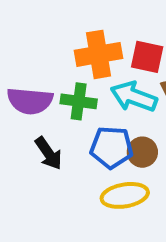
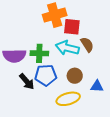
orange cross: (99, 54) -> (55, 15), moved
blue pentagon: (112, 147) -> (46, 75), moved

